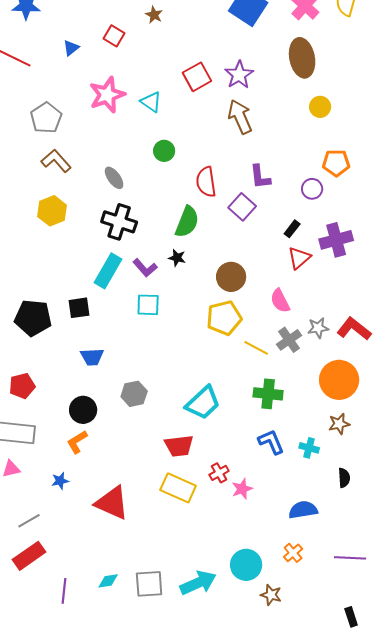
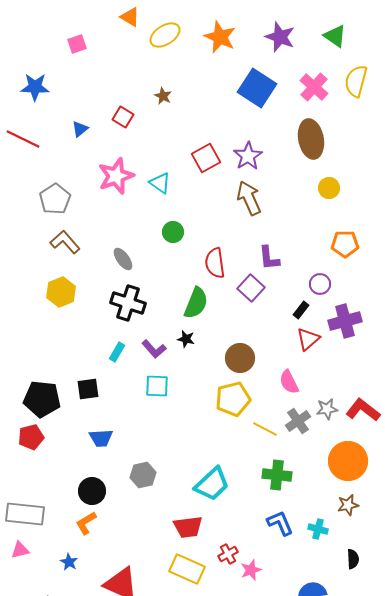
purple circle: (312, 189) -> (320, 284), moved
cyan rectangle: (108, 271) -> (117, 352), size x0.6
red pentagon: (22, 386) -> (31, 437), moved
blue star: (60, 481) -> (69, 562), turned -30

